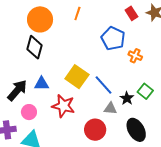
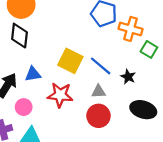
orange cross: (135, 56) -> (131, 29), size x1.5
green square: (145, 91) -> (149, 49), moved
gray triangle: (110, 108) -> (99, 92), moved
black ellipse: (136, 130) -> (143, 110), turned -35

